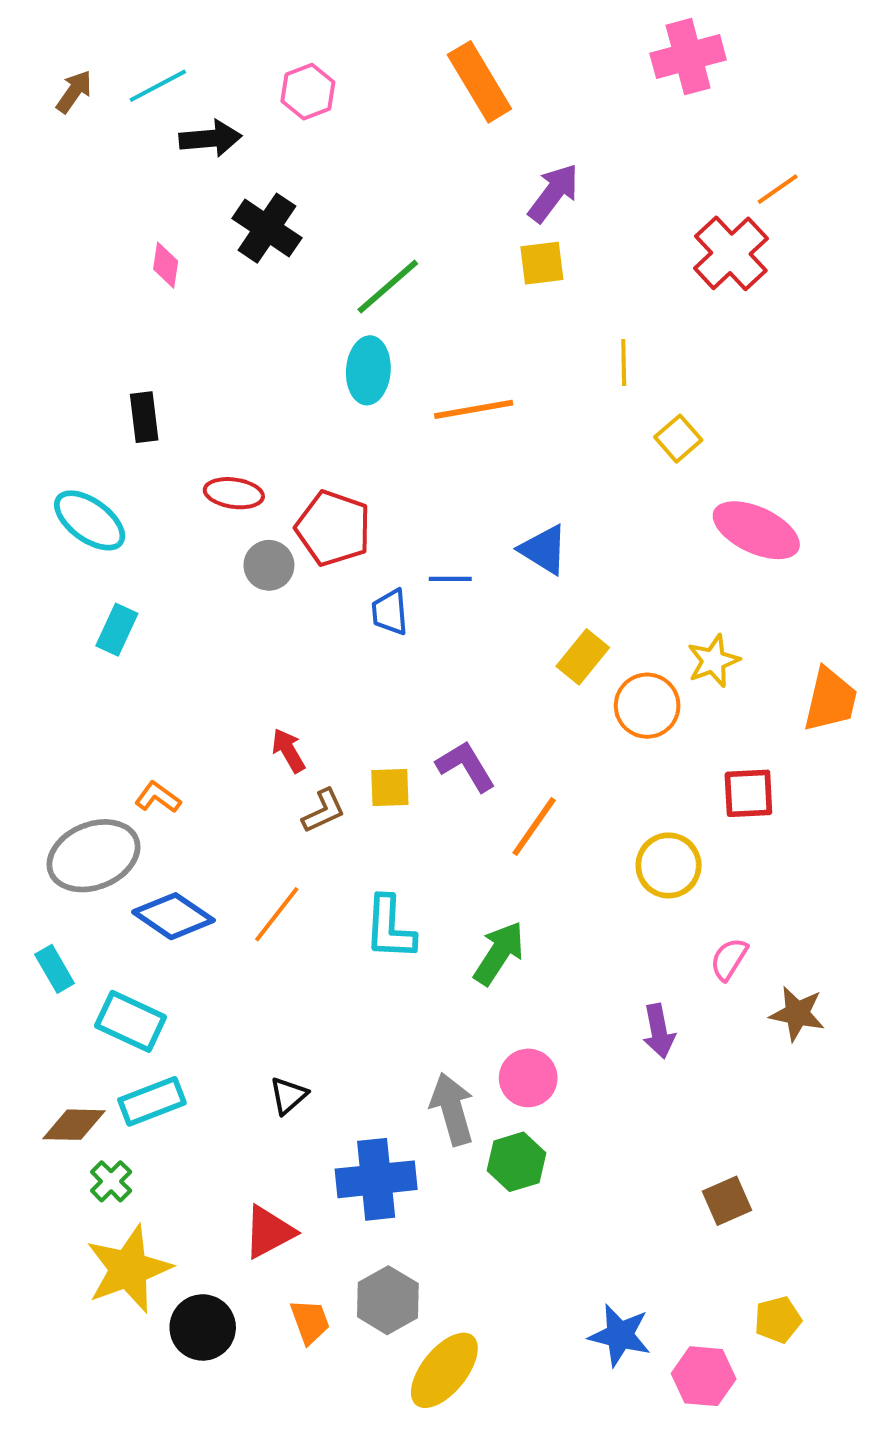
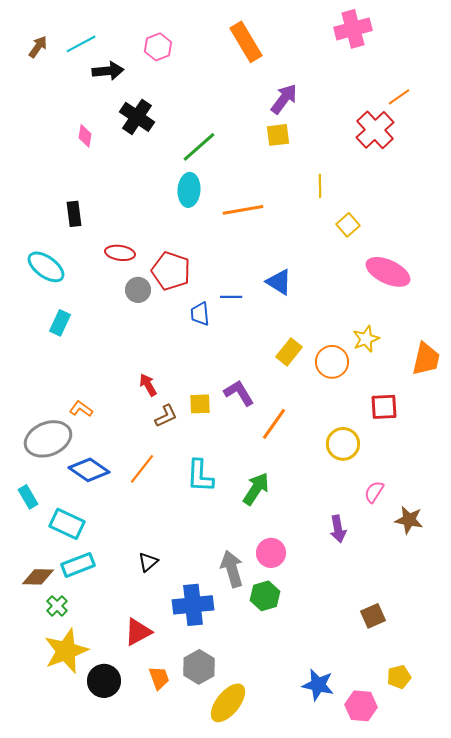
yellow rectangle: (583, 657) -> (289, 352), moved

